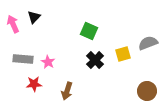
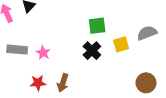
green square: (89, 31) -> (97, 26), moved, turned -30
red star: (34, 84) -> (38, 83), moved

